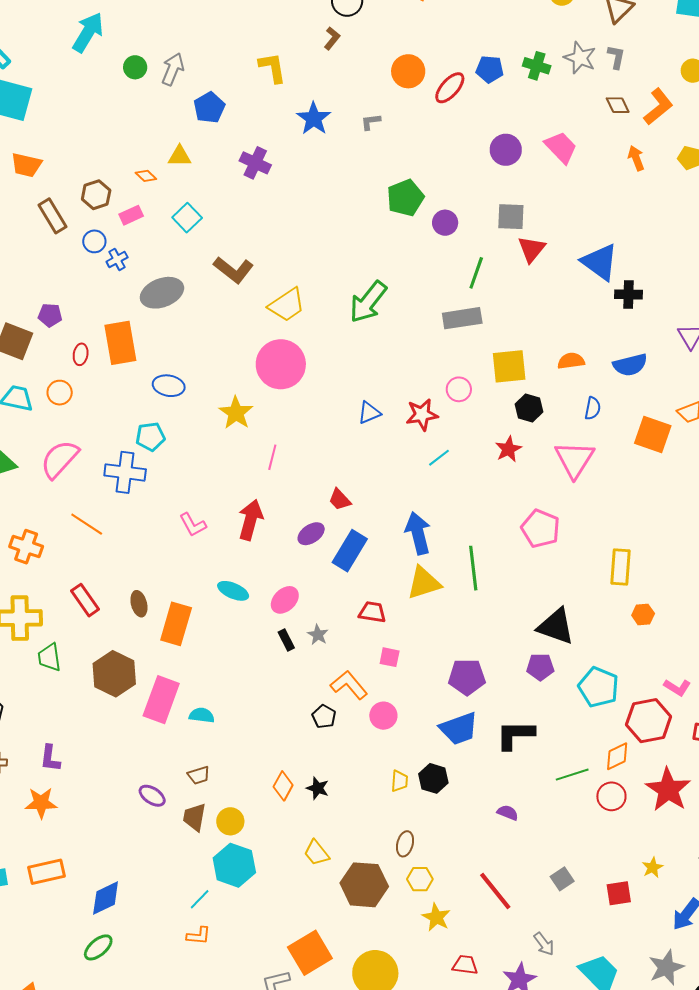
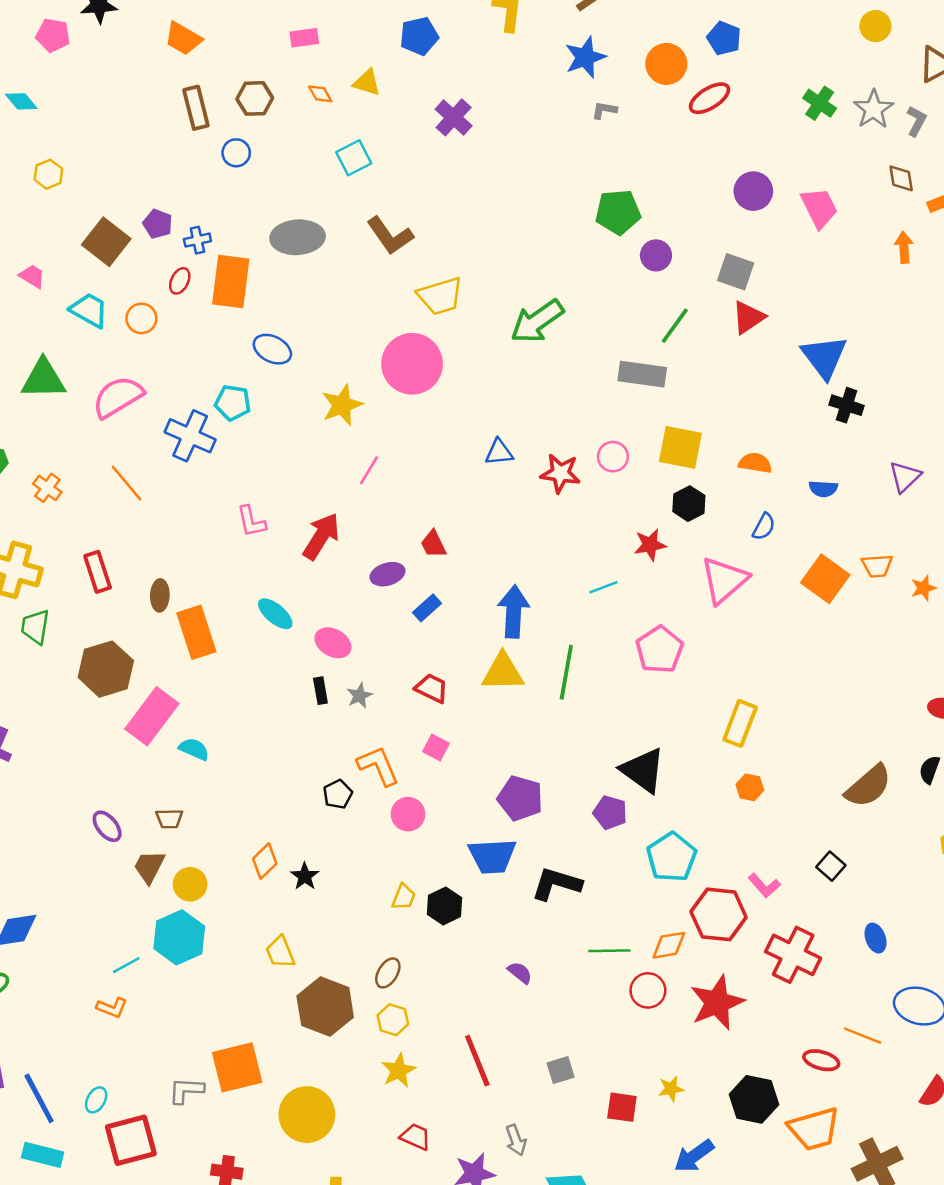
blue pentagon: (490, 69) -> (724, 38), moved
blue star: (314, 119) -> (585, 57), moved
pink rectangle: (131, 215) -> (304, 38), moved
blue cross: (117, 260) -> (197, 240), moved
blue semicircle: (630, 365) -> (823, 489), size x0.7
cyan line: (439, 458) -> (603, 587), moved
orange cross: (26, 547) -> (47, 488), size x0.7
blue rectangle: (350, 551) -> (427, 608), size x0.6
pink ellipse: (285, 600) -> (333, 643), turned 56
orange rectangle: (176, 624) -> (196, 632), turned -51

